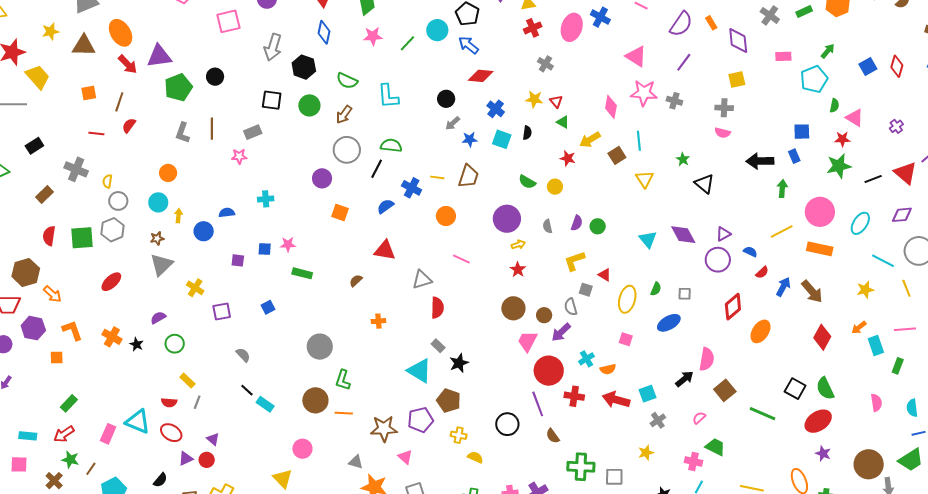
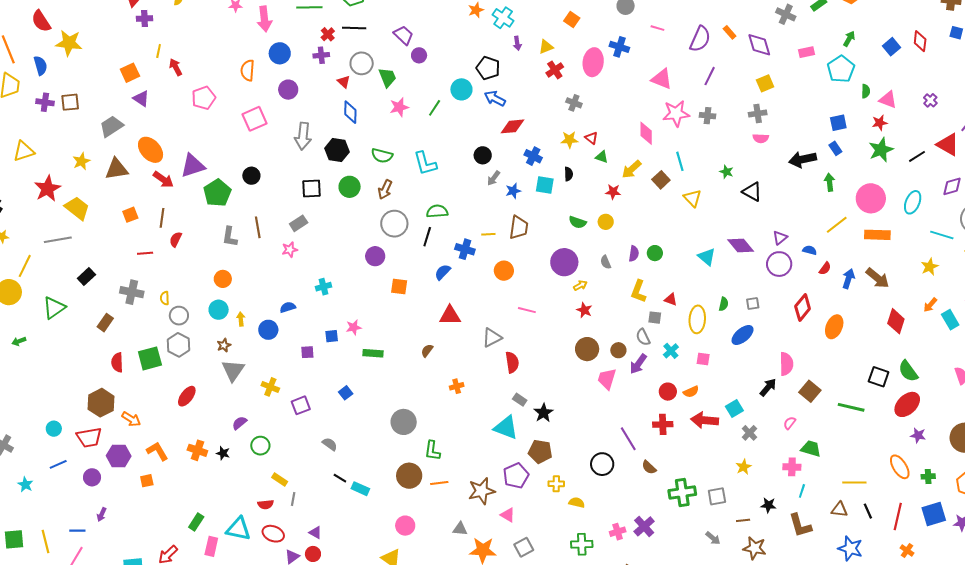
yellow L-shape: (574, 261) -> (638, 291), turned -40
cyan cross: (586, 359) -> (671, 351), moved
red circle: (549, 371) -> (668, 392), moved, size x0.6
green rectangle: (69, 403) -> (196, 522), moved

